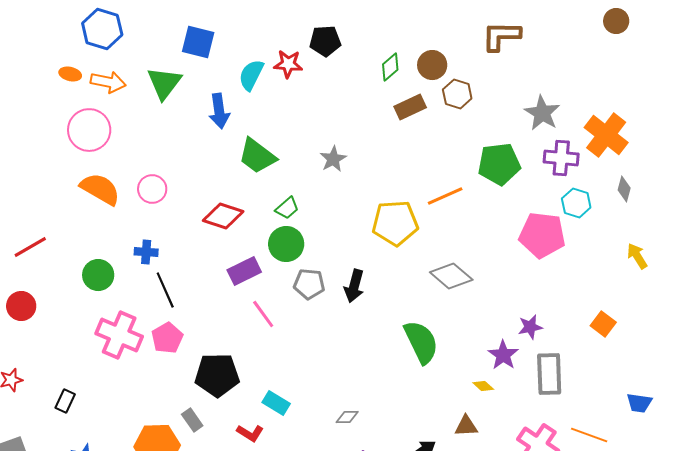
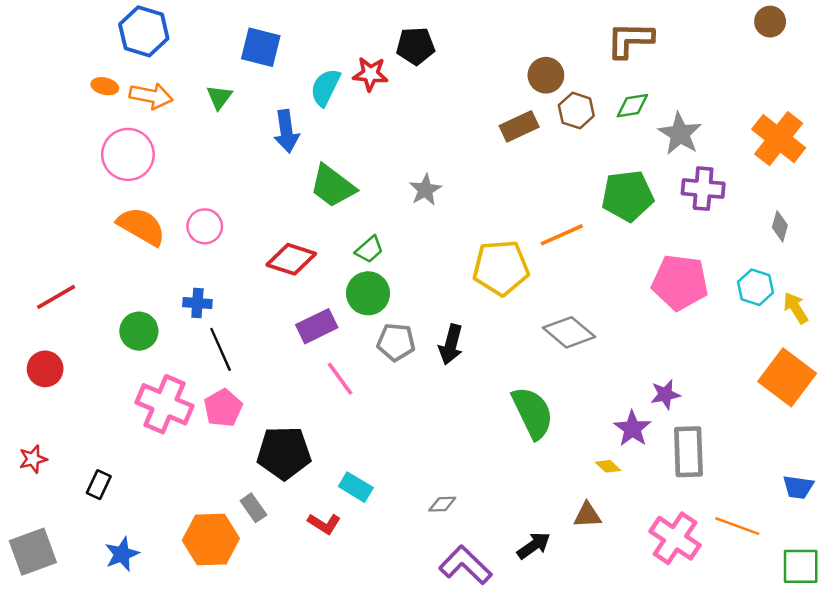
green diamond: (390, 67) -> (632, 106), moved, turned 32
green triangle: (164, 83) -> (219, 97), size x0.6
orange cross: (606, 135) -> (779, 139), moved
cyan hexagon: (576, 203) -> (755, 287), moved
orange square: (603, 324) -> (787, 377), moved, size x1.8

